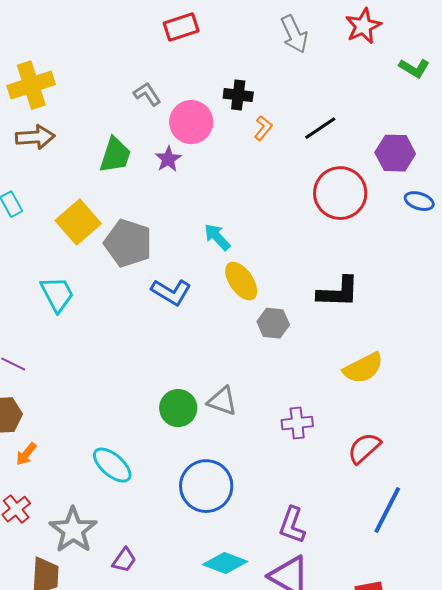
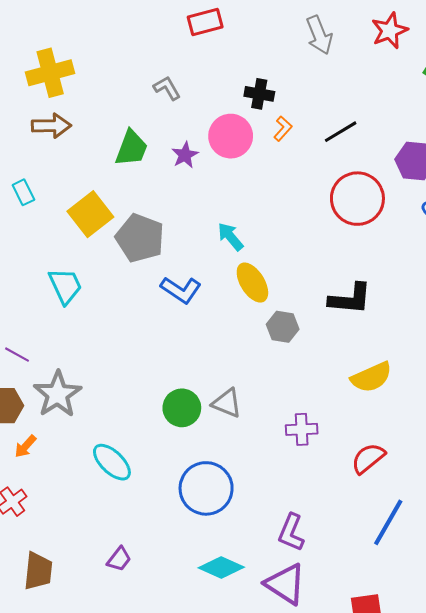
pink circle: (191, 122) -> (231, 136), moved
gray star: (73, 530) -> (58, 394), moved

